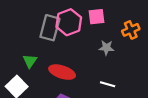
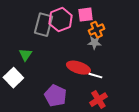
orange cross: (131, 30) -> (96, 30), moved
red ellipse: (62, 72) -> (78, 68), moved

